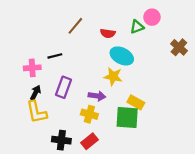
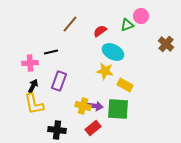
red semicircle: (108, 33) -> (100, 31), turned 136
purple arrow: (97, 96) -> (95, 106), moved
yellow rectangle: (136, 102) -> (125, 85), moved
red rectangle: (89, 141) -> (93, 128), moved

